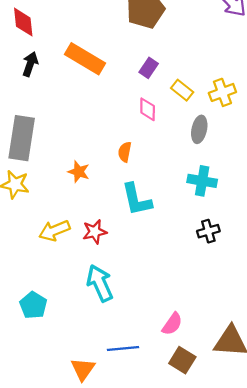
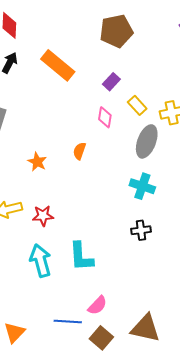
gray ellipse: (199, 129) -> (147, 141), size x1.4
cyan L-shape: (137, 200) -> (81, 257), moved
blue line: (123, 348) -> (68, 322), moved

